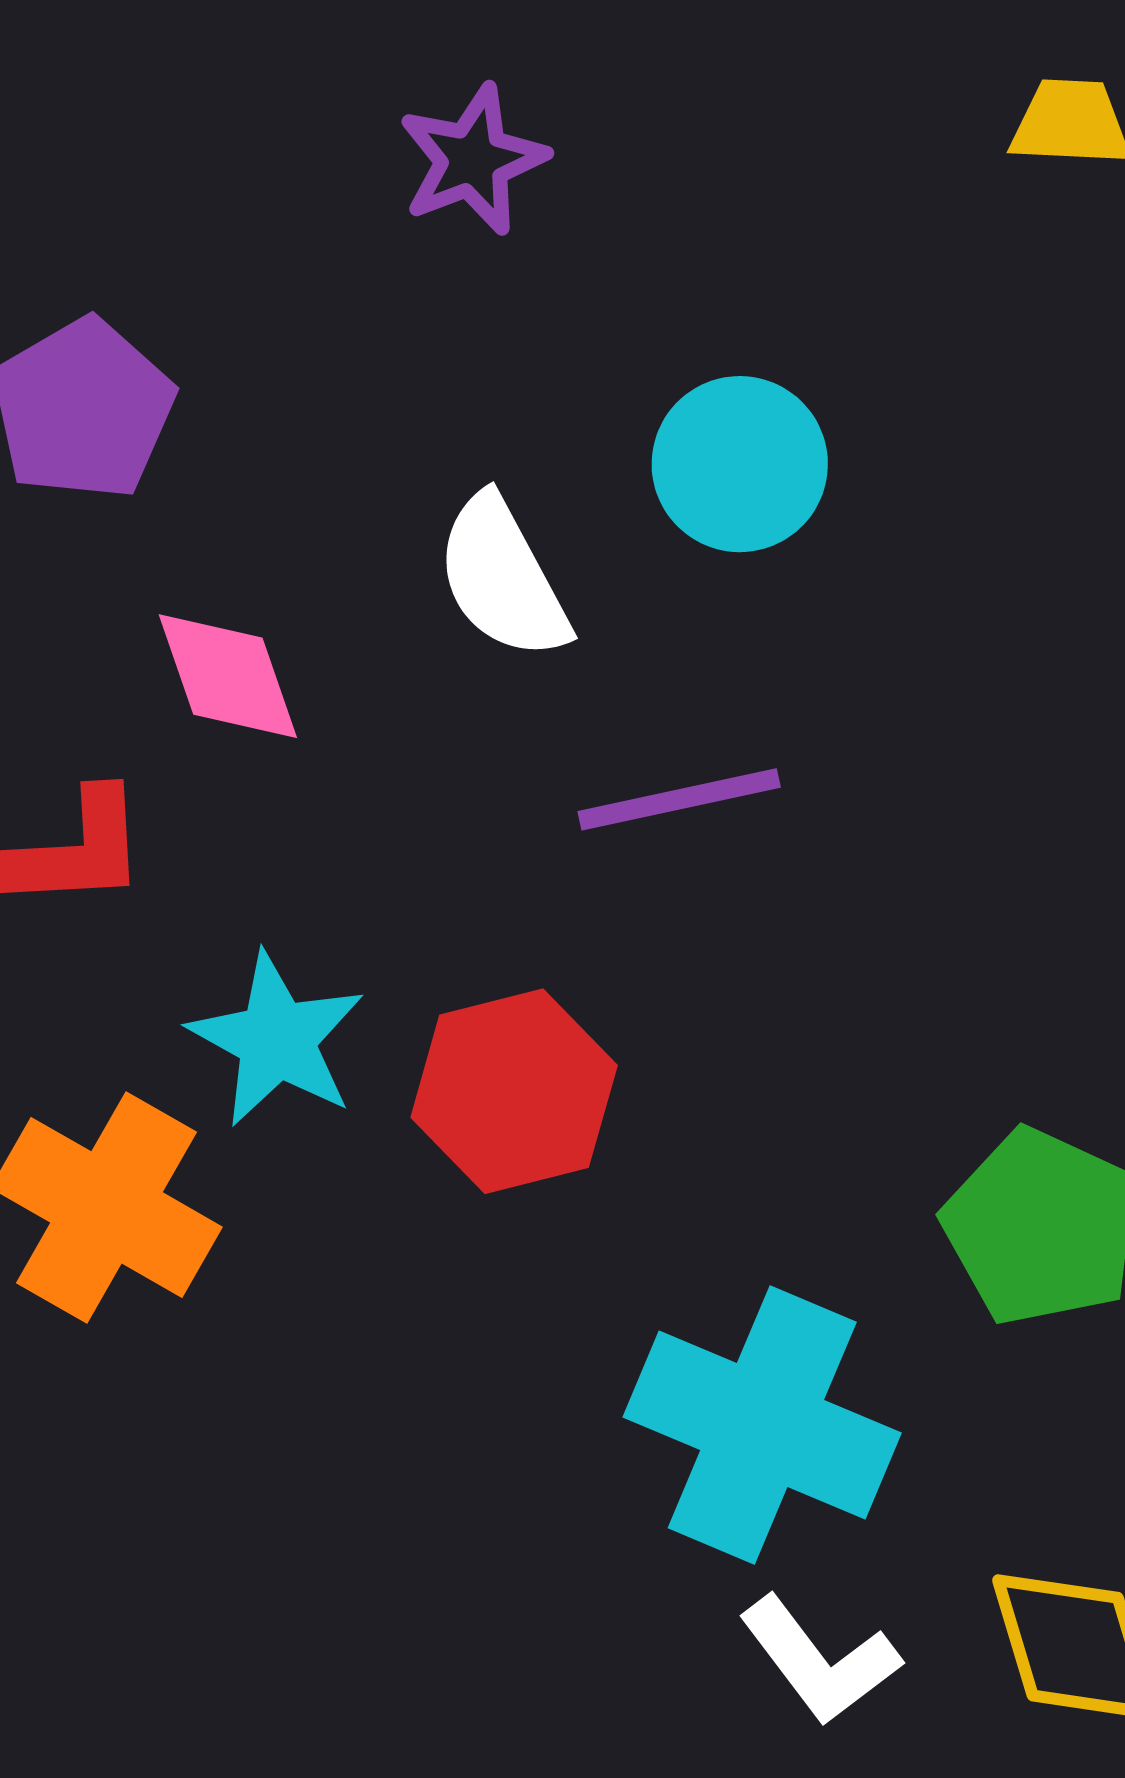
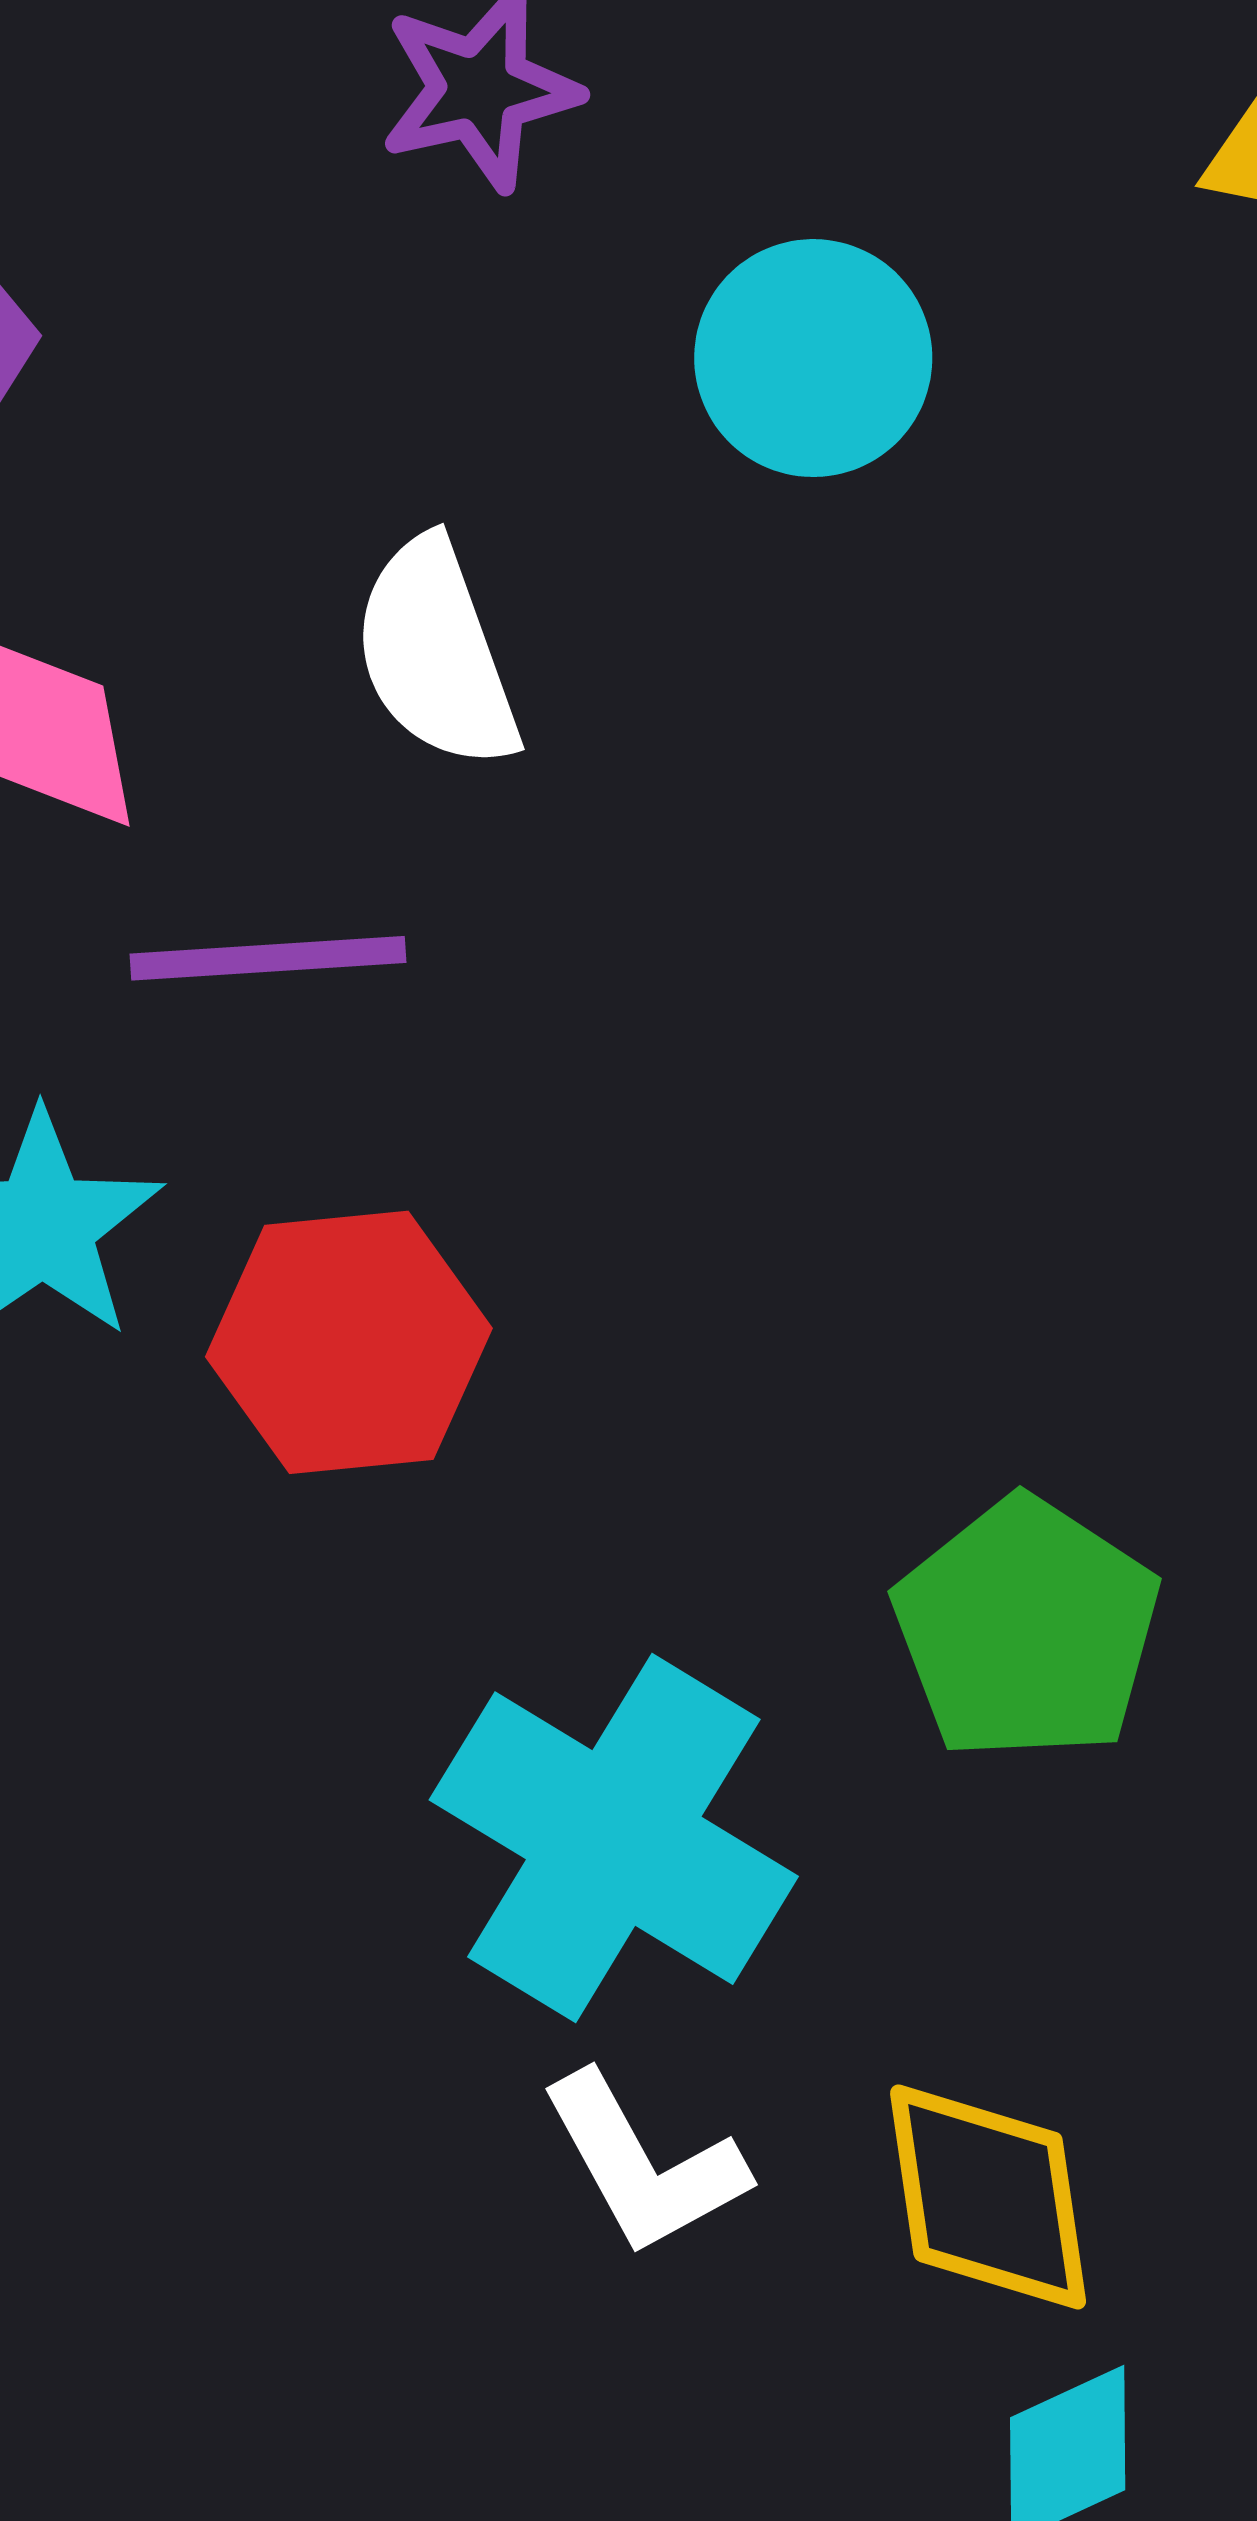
cyan circle: (740, 464) -> (813, 358), moved
purple line: (679, 799) -> (268, 958), moved

